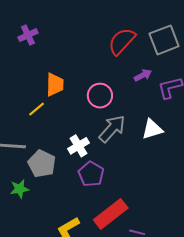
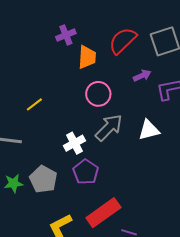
purple cross: (28, 35) -> (66, 35), moved
orange trapezoid: (55, 85) -> (87, 57), moved
gray pentagon: (42, 164) -> (43, 179), moved

